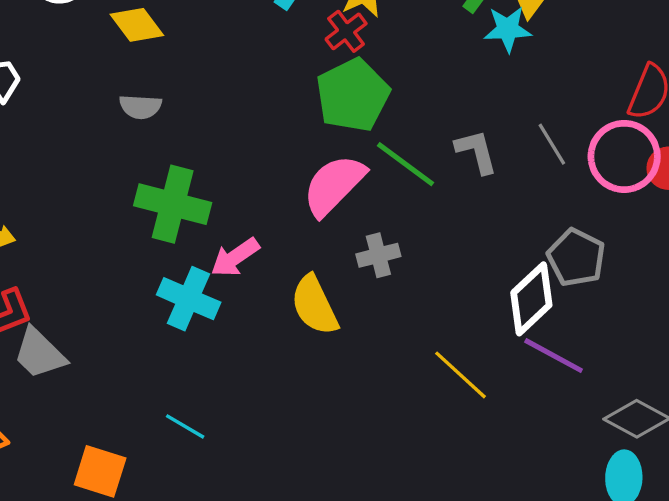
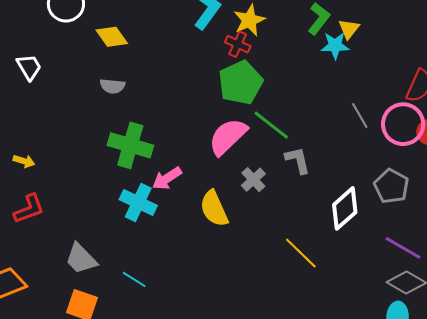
red cross: (346, 31) -> (238, 44), turned -30
gray L-shape: (476, 151) -> (298, 160), moved
gray cross: (378, 255) -> (253, 180), turned -30
gray pentagon: (576, 258) -> (391, 186), moved
gray trapezoid: (39, 353) -> (81, 259), moved
purple line: (554, 356) -> (403, 248), moved

